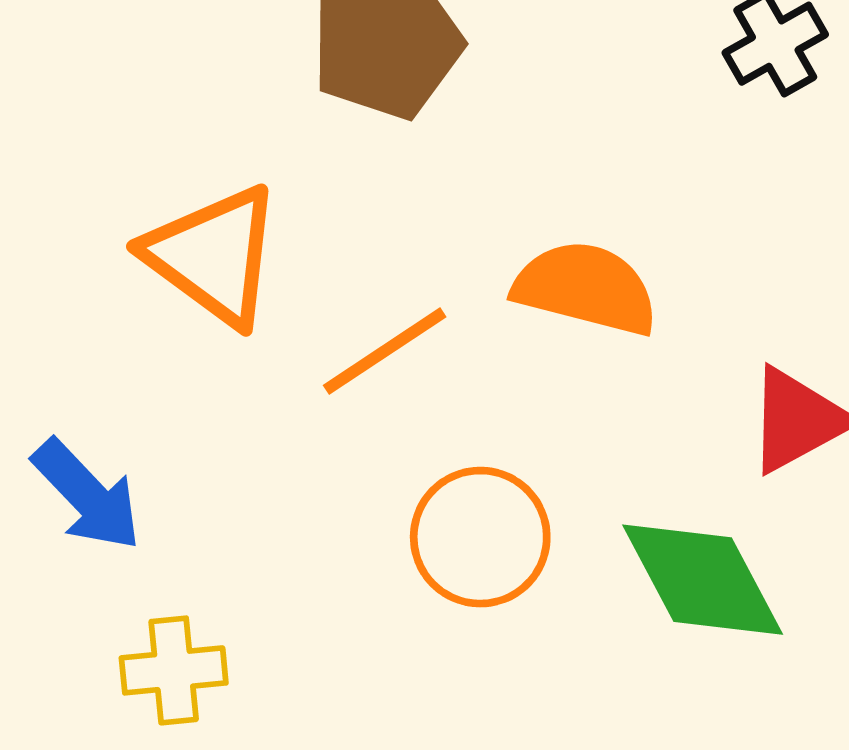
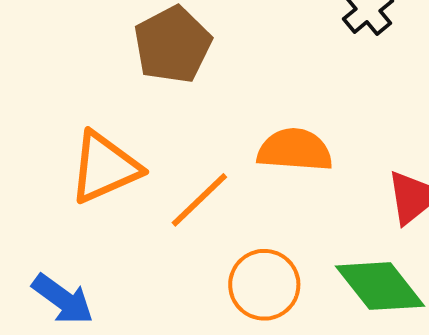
orange triangle: (213, 256) -> (105, 167), turned -50

